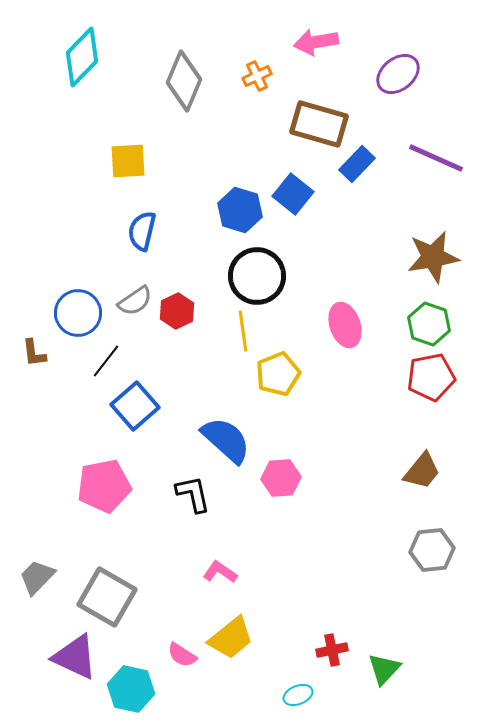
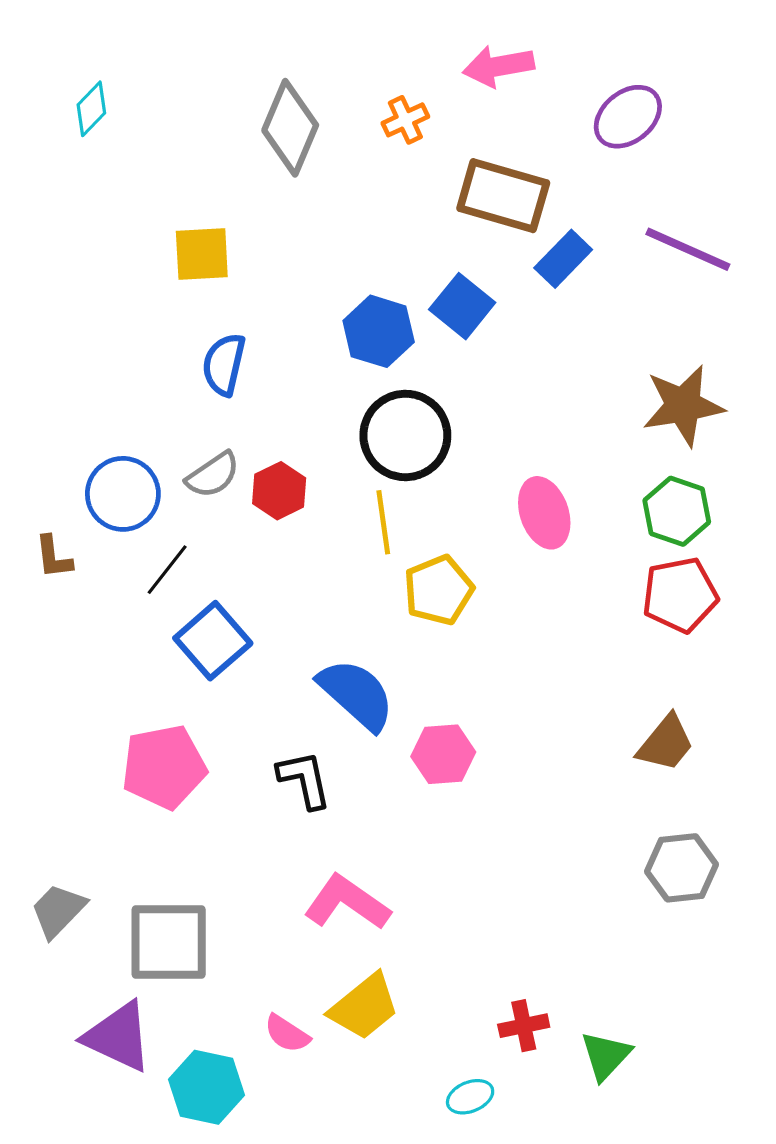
cyan diamond: (82, 57) -> (91, 109), moved, size x0.6
pink L-shape: (220, 572) -> (347, 903), size x1.6
gray square: (107, 597) -> (169, 942), turned -30

